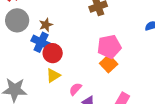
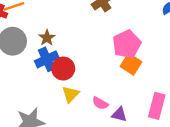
blue cross: (41, 42) -> (47, 59), turned -36
pink semicircle: (75, 89) -> (100, 103), turned -88

